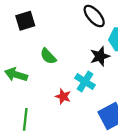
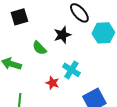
black star: (100, 56) -> (62, 35), moved

